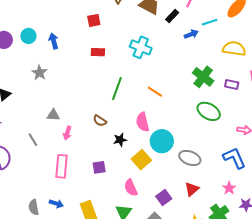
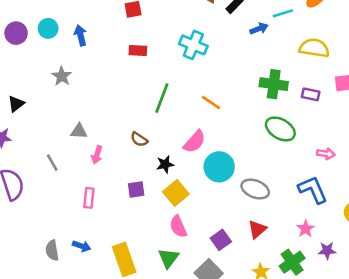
green cross: (203, 77) -> (274, 84), turned -30
pink semicircle: (143, 122) -> (194, 142), turned -126
yellow square: (141, 160) -> (176, 193), moved
pink rectangle: (62, 166) -> (89, 198), size x0.7
purple square: (99, 167) -> (136, 190), moved

